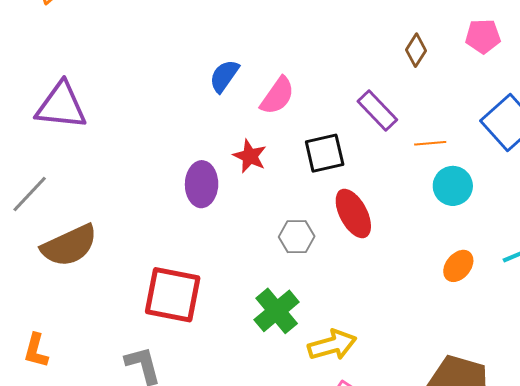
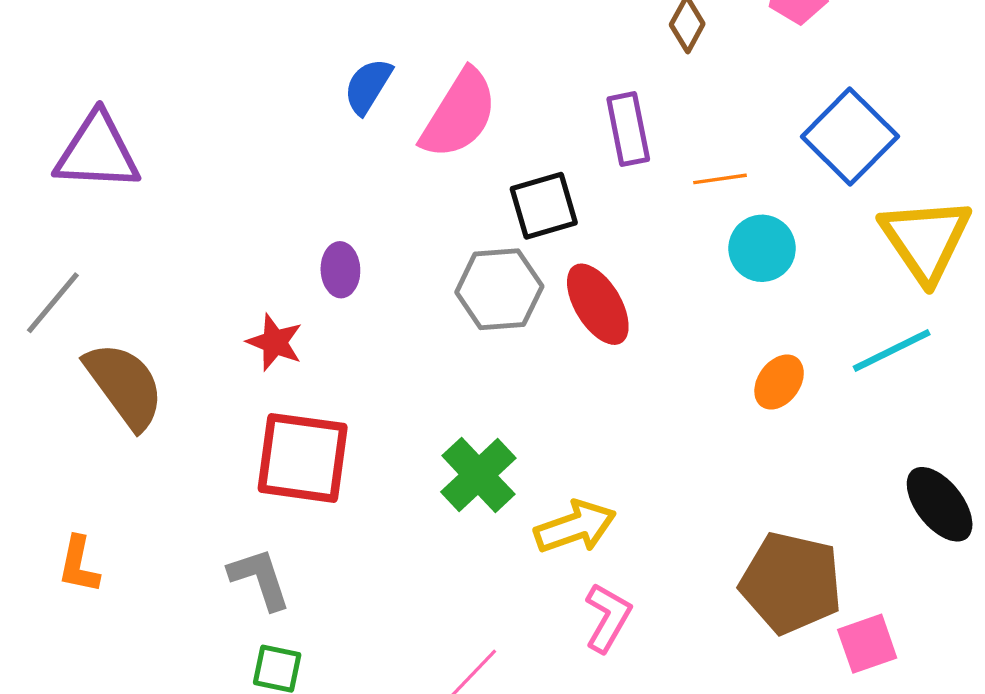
pink semicircle: (277, 96) -> (459, 114), size x1.4
purple rectangle: (377, 110) -> (628, 129), turned 36
red star: (250, 156) -> (275, 342), moved
purple ellipse: (202, 184) -> (340, 270), size x0.7
gray hexagon: (297, 237) -> (499, 289), moved, size x1.4
brown semicircle: (69, 245) -> (125, 385), turned -98

